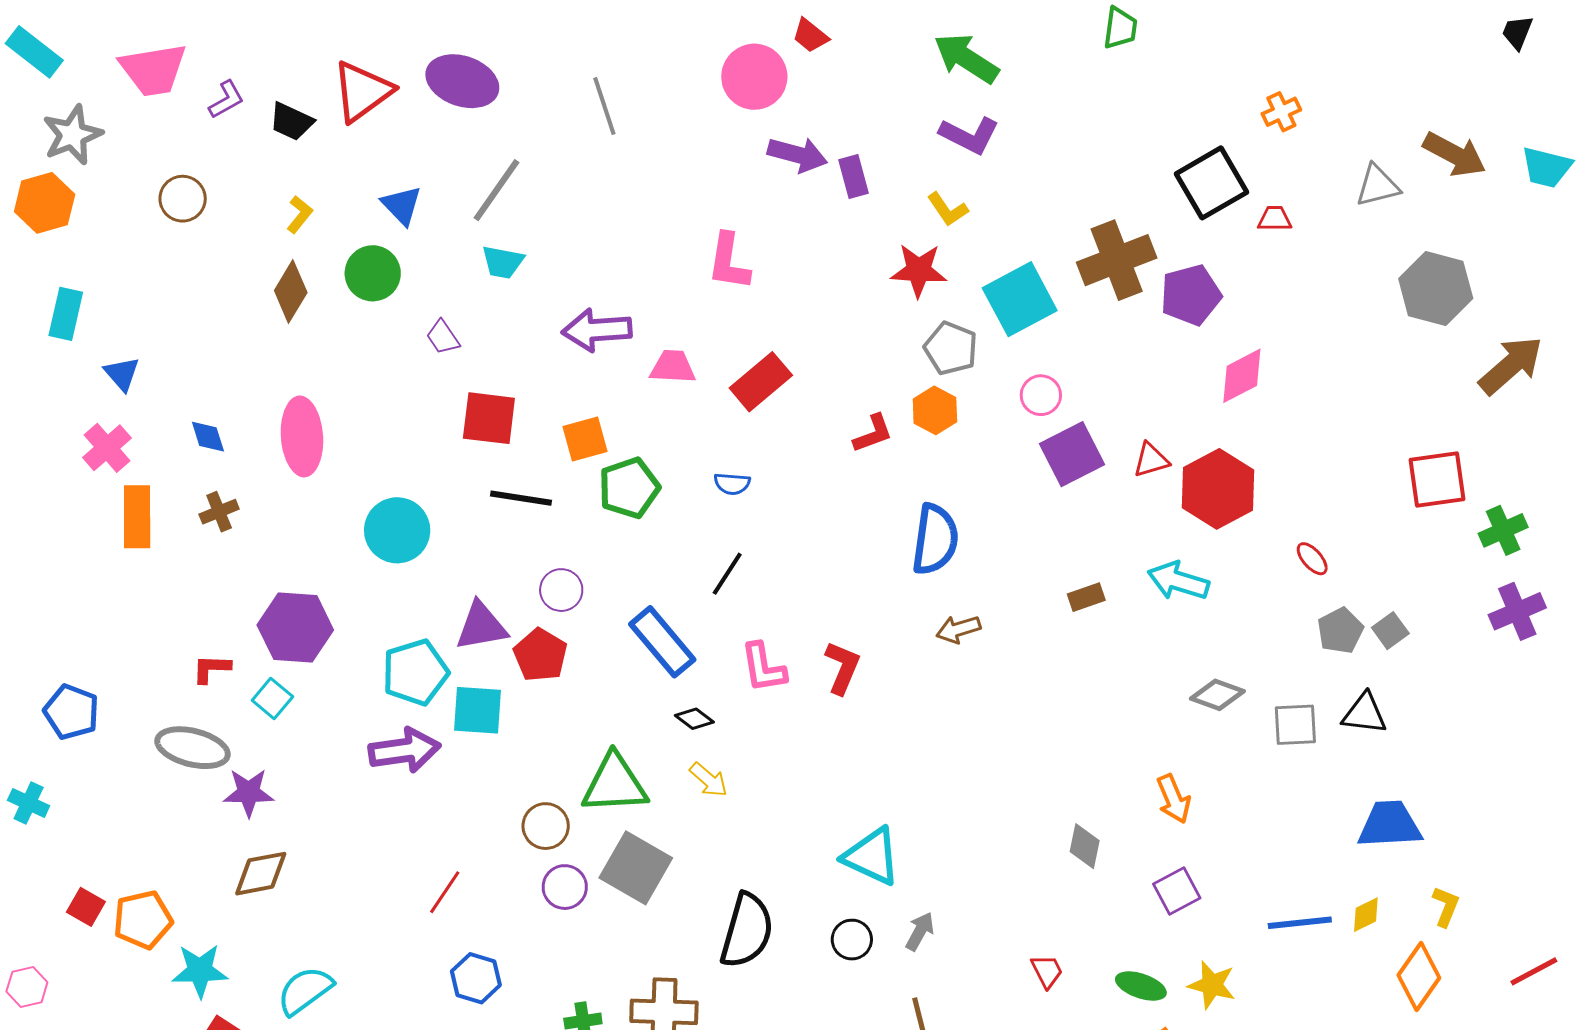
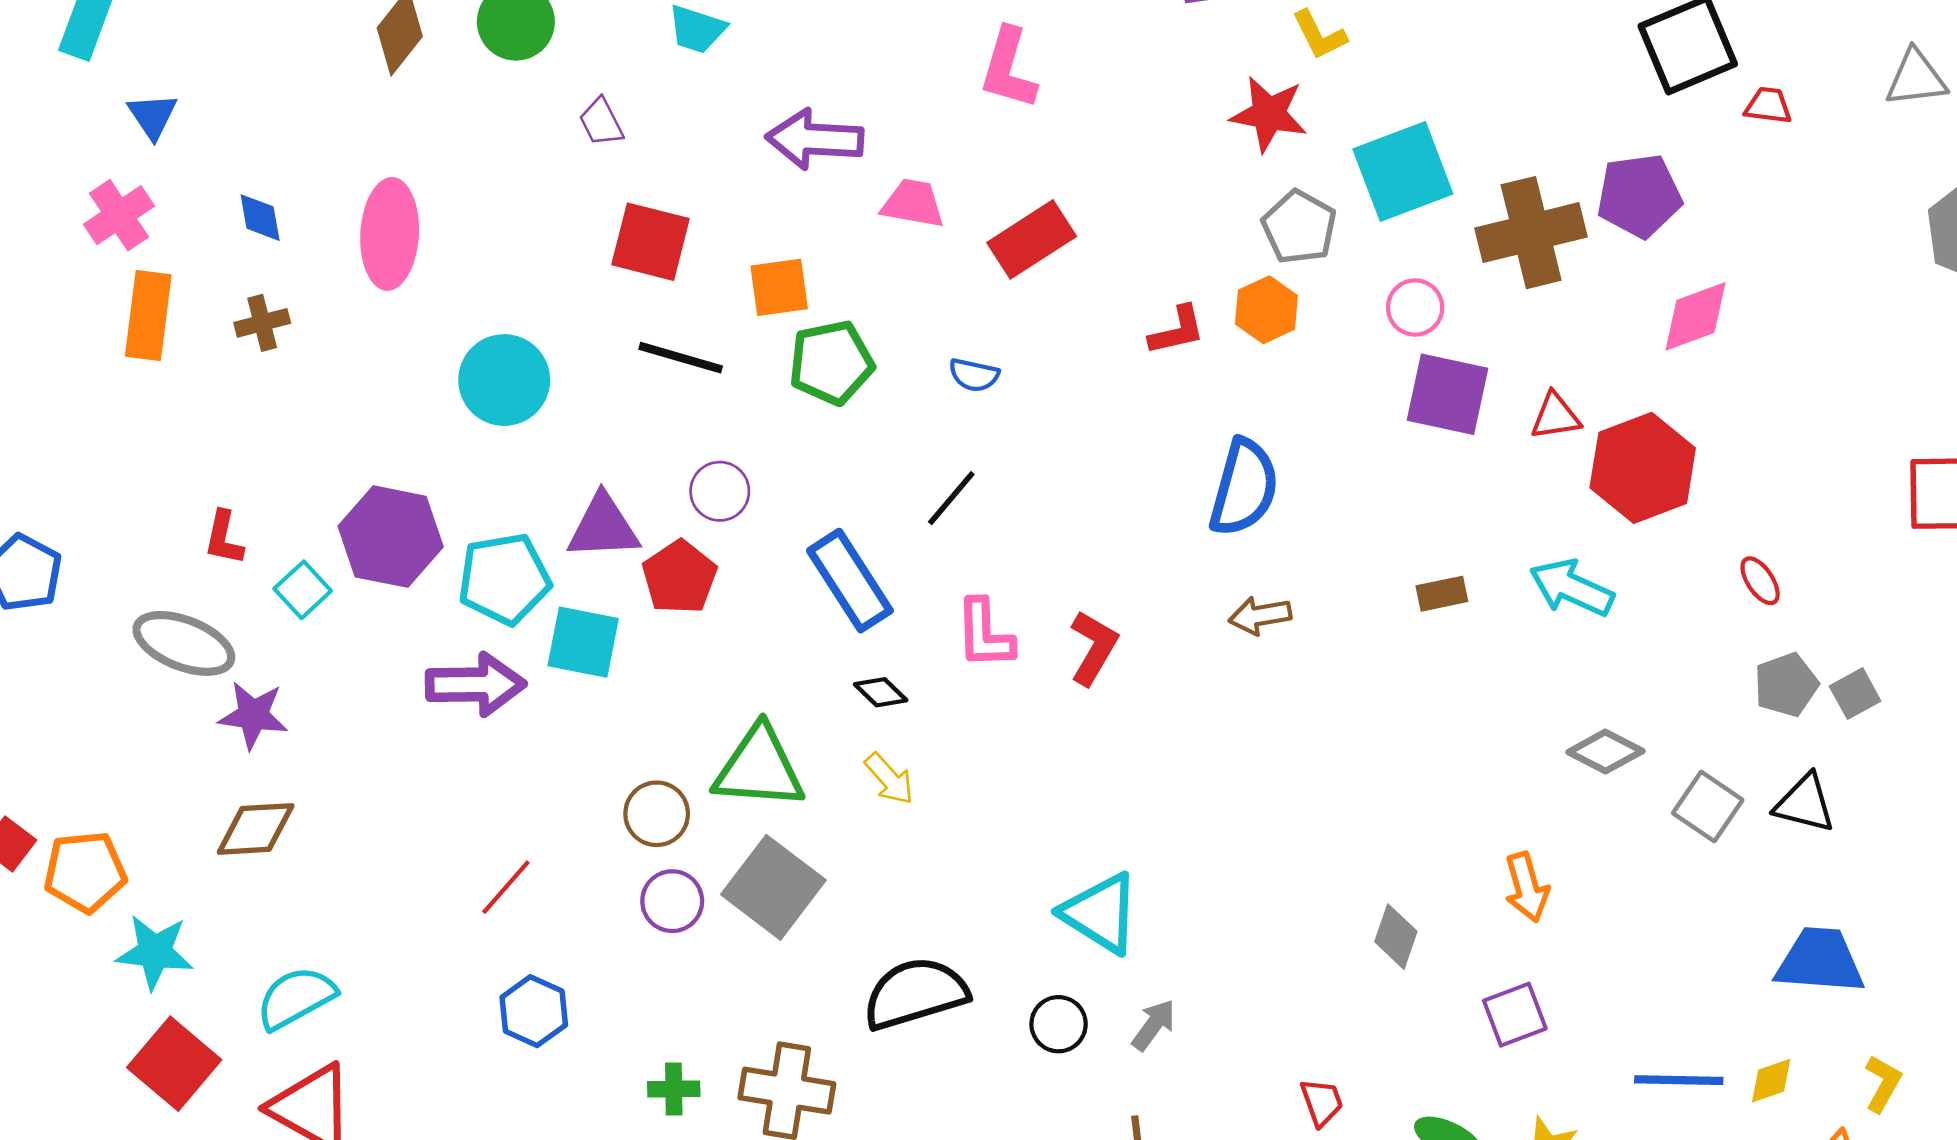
brown cross: (1117, 260) -> (1531, 233), moved
purple square: (1072, 454) -> (1448, 394), turned 32
purple hexagon: (295, 627) -> (391, 537), moved
red L-shape: (211, 669) -> (224, 538), turned -87
gray square: (1295, 725) -> (1708, 807), turned 30
black semicircle: (747, 931) -> (915, 993), turned -130

